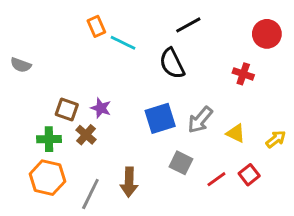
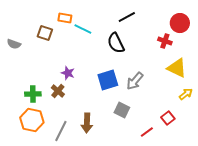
orange rectangle: (96, 26) -> (65, 18), turned -56
red cross: (243, 74) -> (165, 41), moved
brown square: (67, 109) -> (45, 33), moved
yellow triangle: (236, 133) -> (177, 68), moved, size x1.5
red line: (216, 179) -> (147, 132), moved

